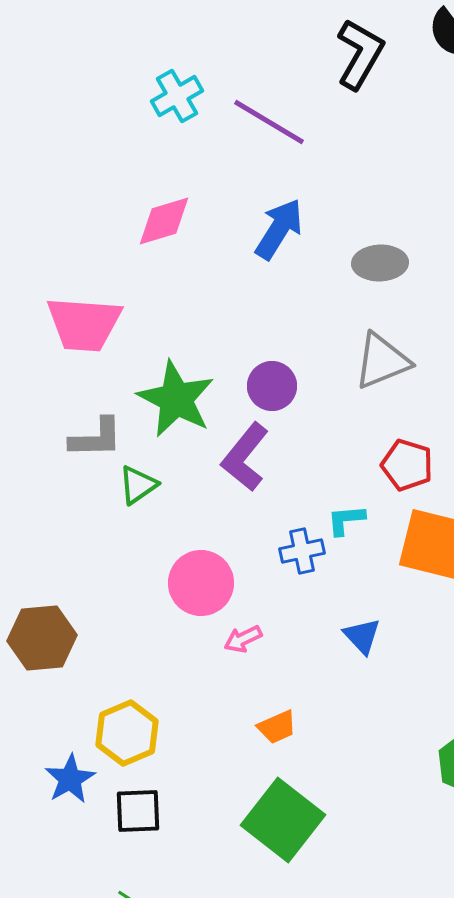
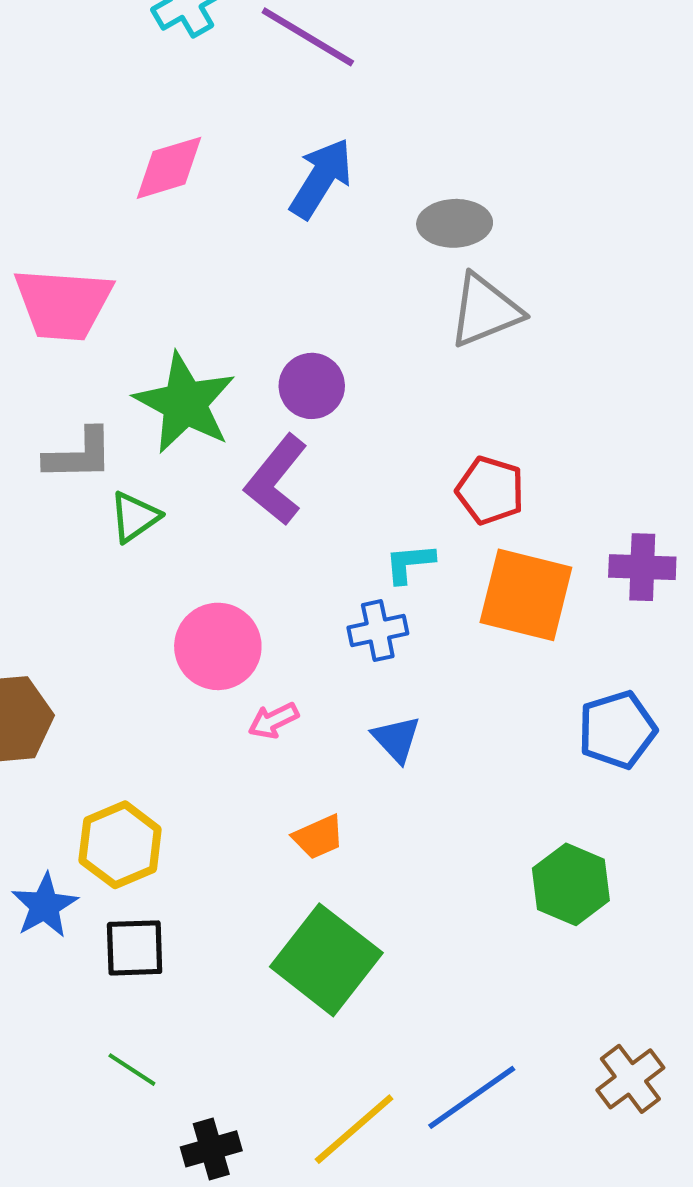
gray triangle: (382, 361) -> (485, 311), moved
blue cross: (302, 551) -> (378, 631), moved
blue triangle: (362, 636) -> (396, 739), moved

